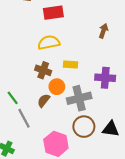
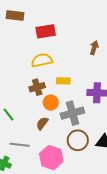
brown cross: (43, 70) -> (37, 87), turned -35
brown semicircle: (44, 101) -> (42, 123), moved
gray line: (24, 118) -> (20, 145), moved, turned -54

